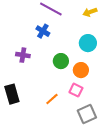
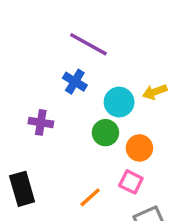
yellow arrow: (90, 12) -> (155, 92), moved
cyan circle: (88, 43) -> (119, 102), moved

